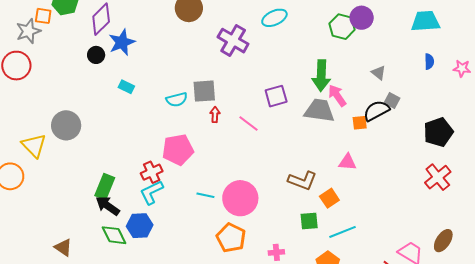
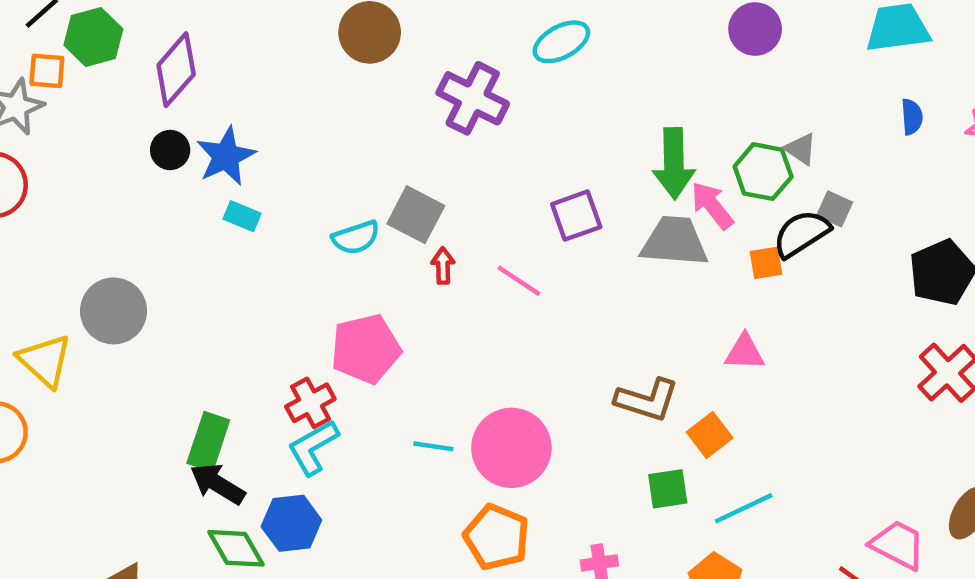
green hexagon: (342, 27) -> (763, 172), moved
blue star: (122, 42) -> (226, 156), moved
gray square: (204, 91) -> (416, 215), turned 35

